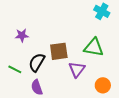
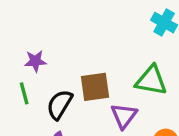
green line: (15, 69) -> (24, 93), moved, turned 48

